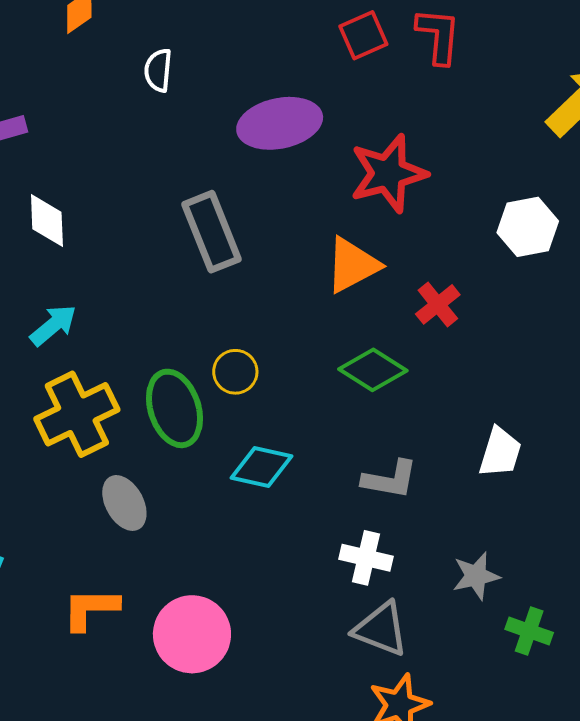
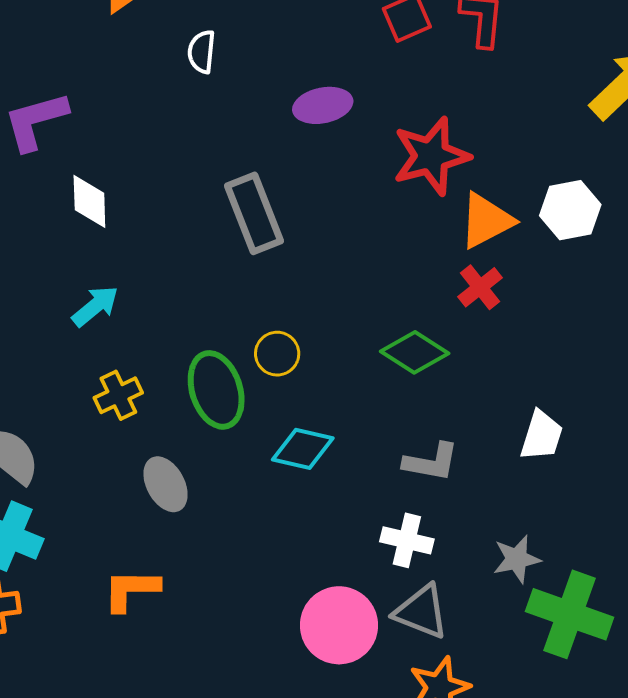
purple ellipse: (280, 123) -> (323, 105), size x0.7
orange triangle: (352, 265) -> (486, 221), moved
yellow cross: (77, 414) -> (118, 395), size x0.6
green cross: (529, 631) -> (570, 614), size x1.8
pink circle: (192, 634) -> (339, 625), moved

